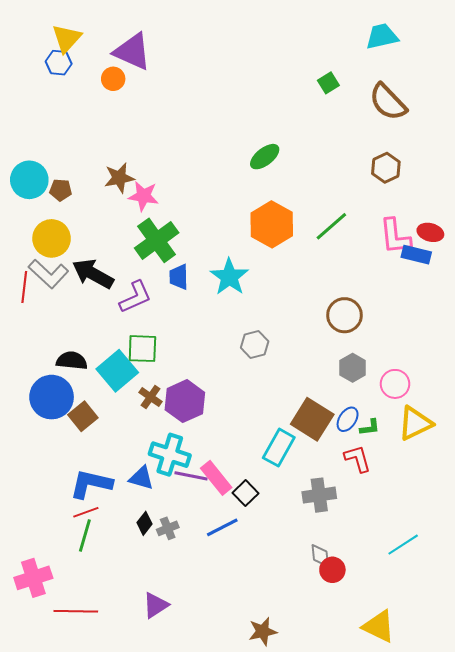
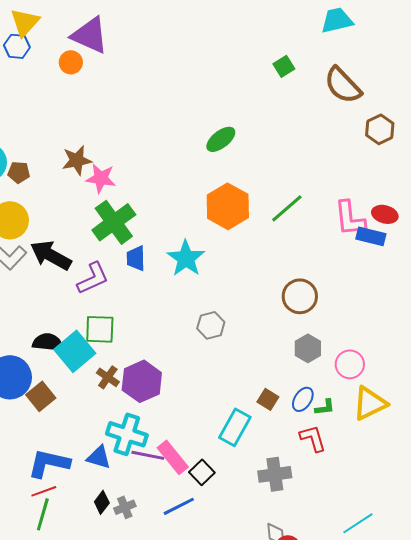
brown hexagon: (386, 168) -> (380, 129), moved
black semicircle: (72, 361) -> (48, 342), moved
brown square: (312, 419) -> (268, 399), size x0.5

